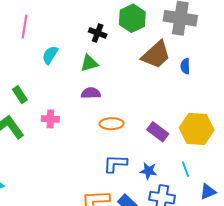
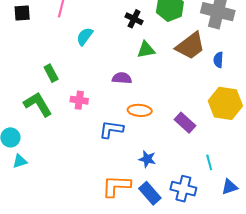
green triangle: (89, 63) -> (146, 50), moved
yellow hexagon: (197, 129) -> (225, 103), moved
blue L-shape: (115, 164) -> (111, 129), moved
blue star: (148, 171) -> (147, 159), moved

